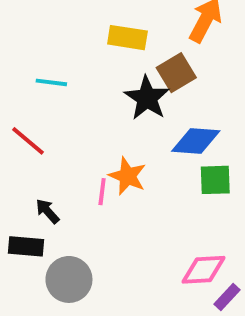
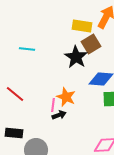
yellow rectangle: (127, 38) -> (82, 26), moved
red line: (28, 141) -> (15, 94), moved
black arrow: (47, 211) -> (59, 115), moved, turned 112

